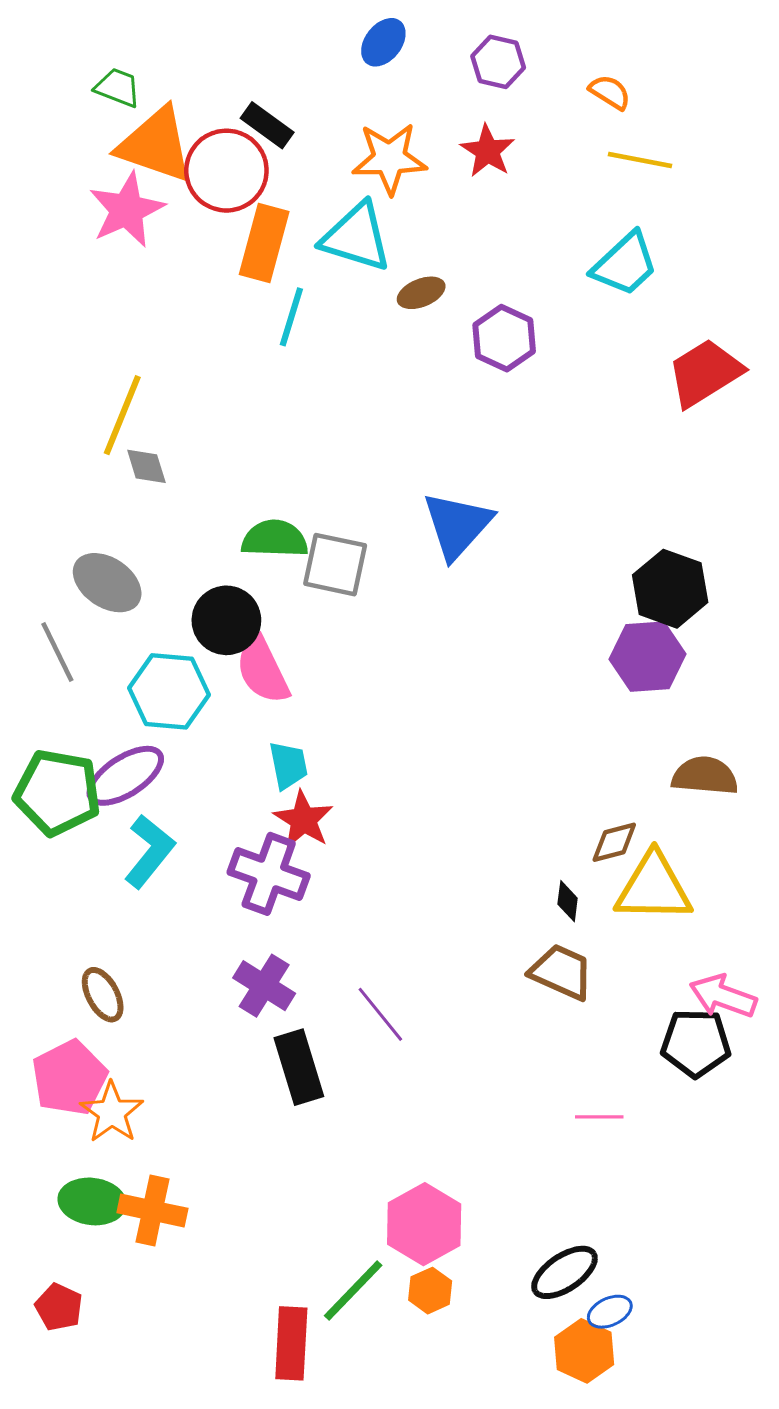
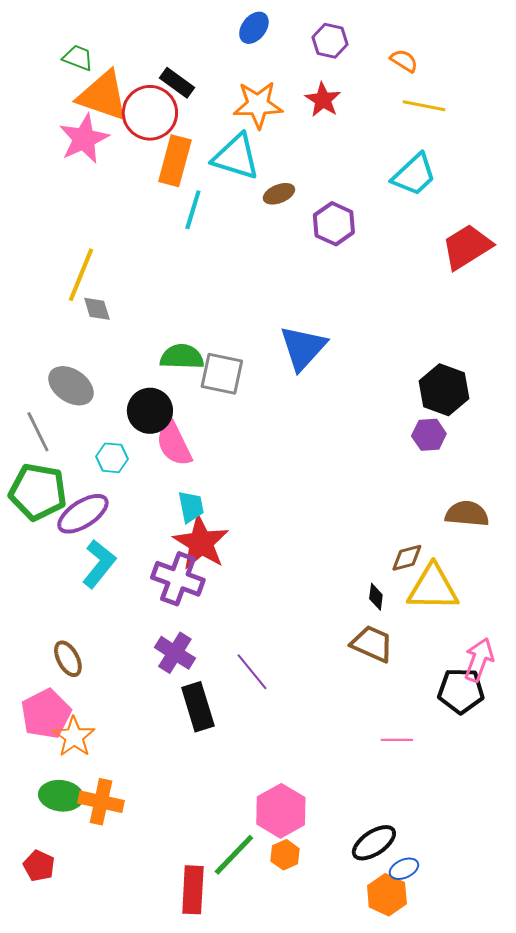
purple hexagon: (648, 657) -> (429, 435), size x0.7
cyan hexagon: (169, 691) -> (112, 458), size x0.6
green pentagon: (57, 792) -> (38, 492), moved
red star: (303, 820) -> (201, 543), size x1.4
pink arrow: (723, 996) -> (479, 660), turned 90

